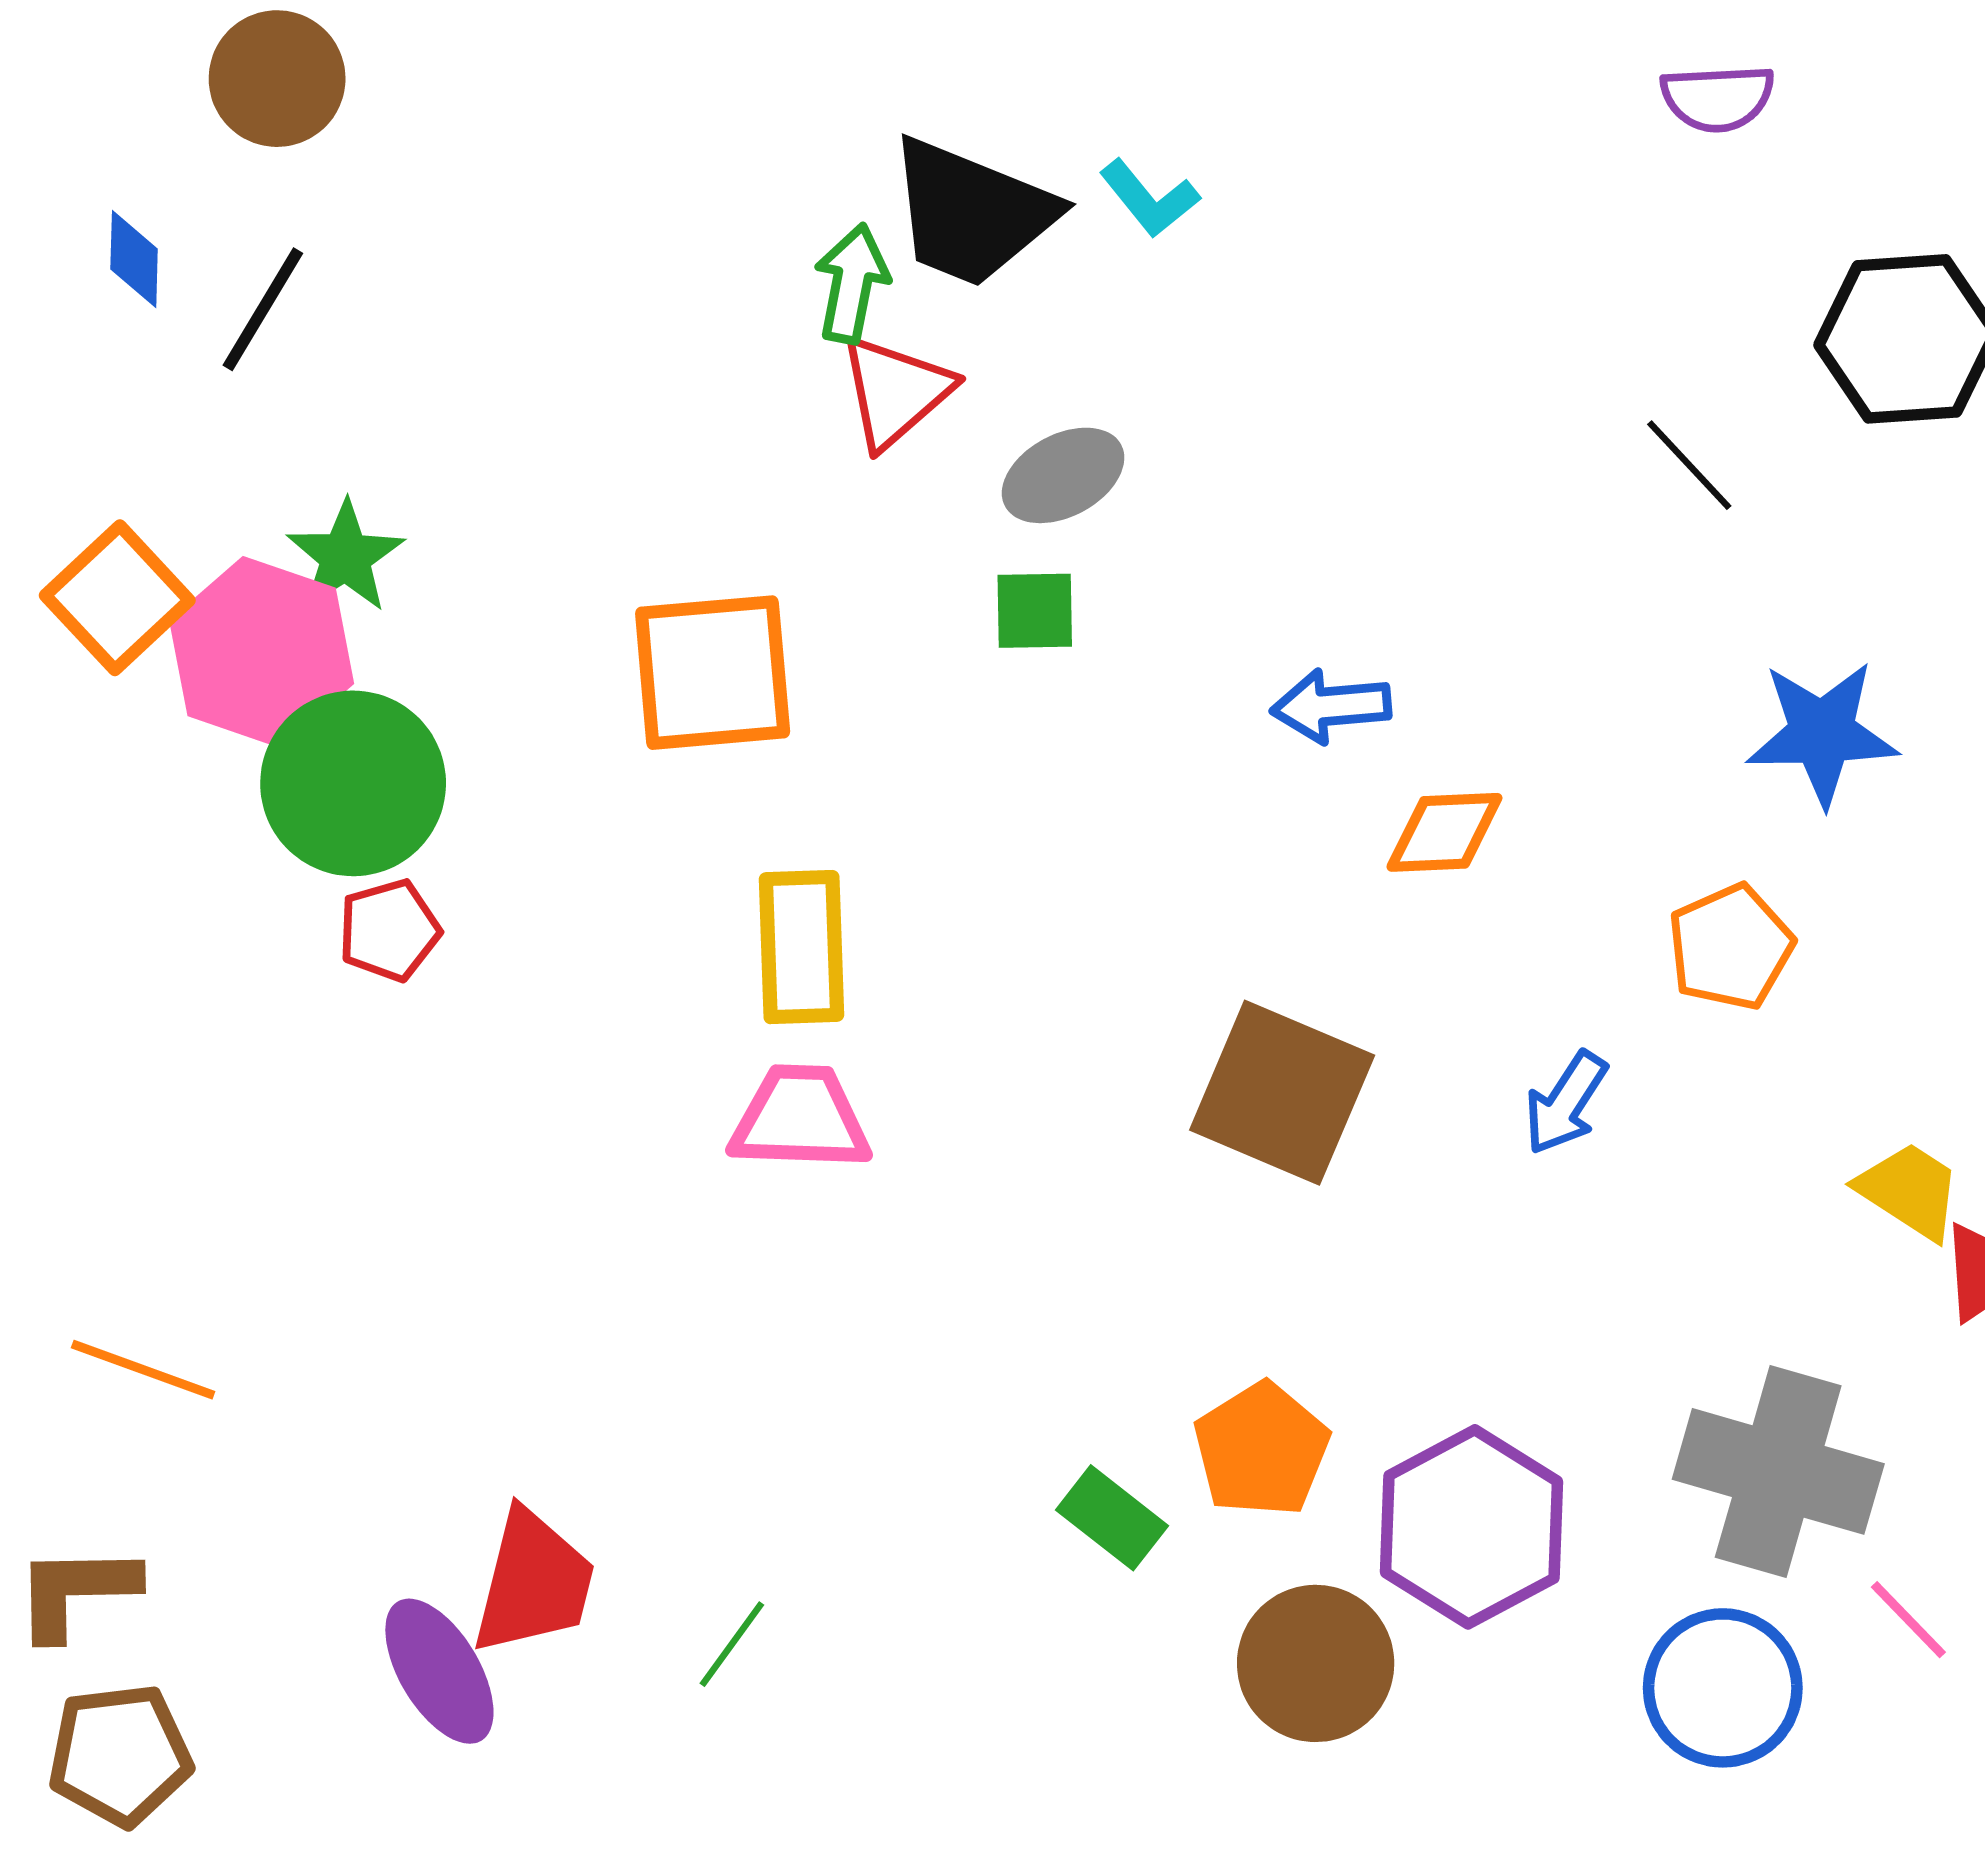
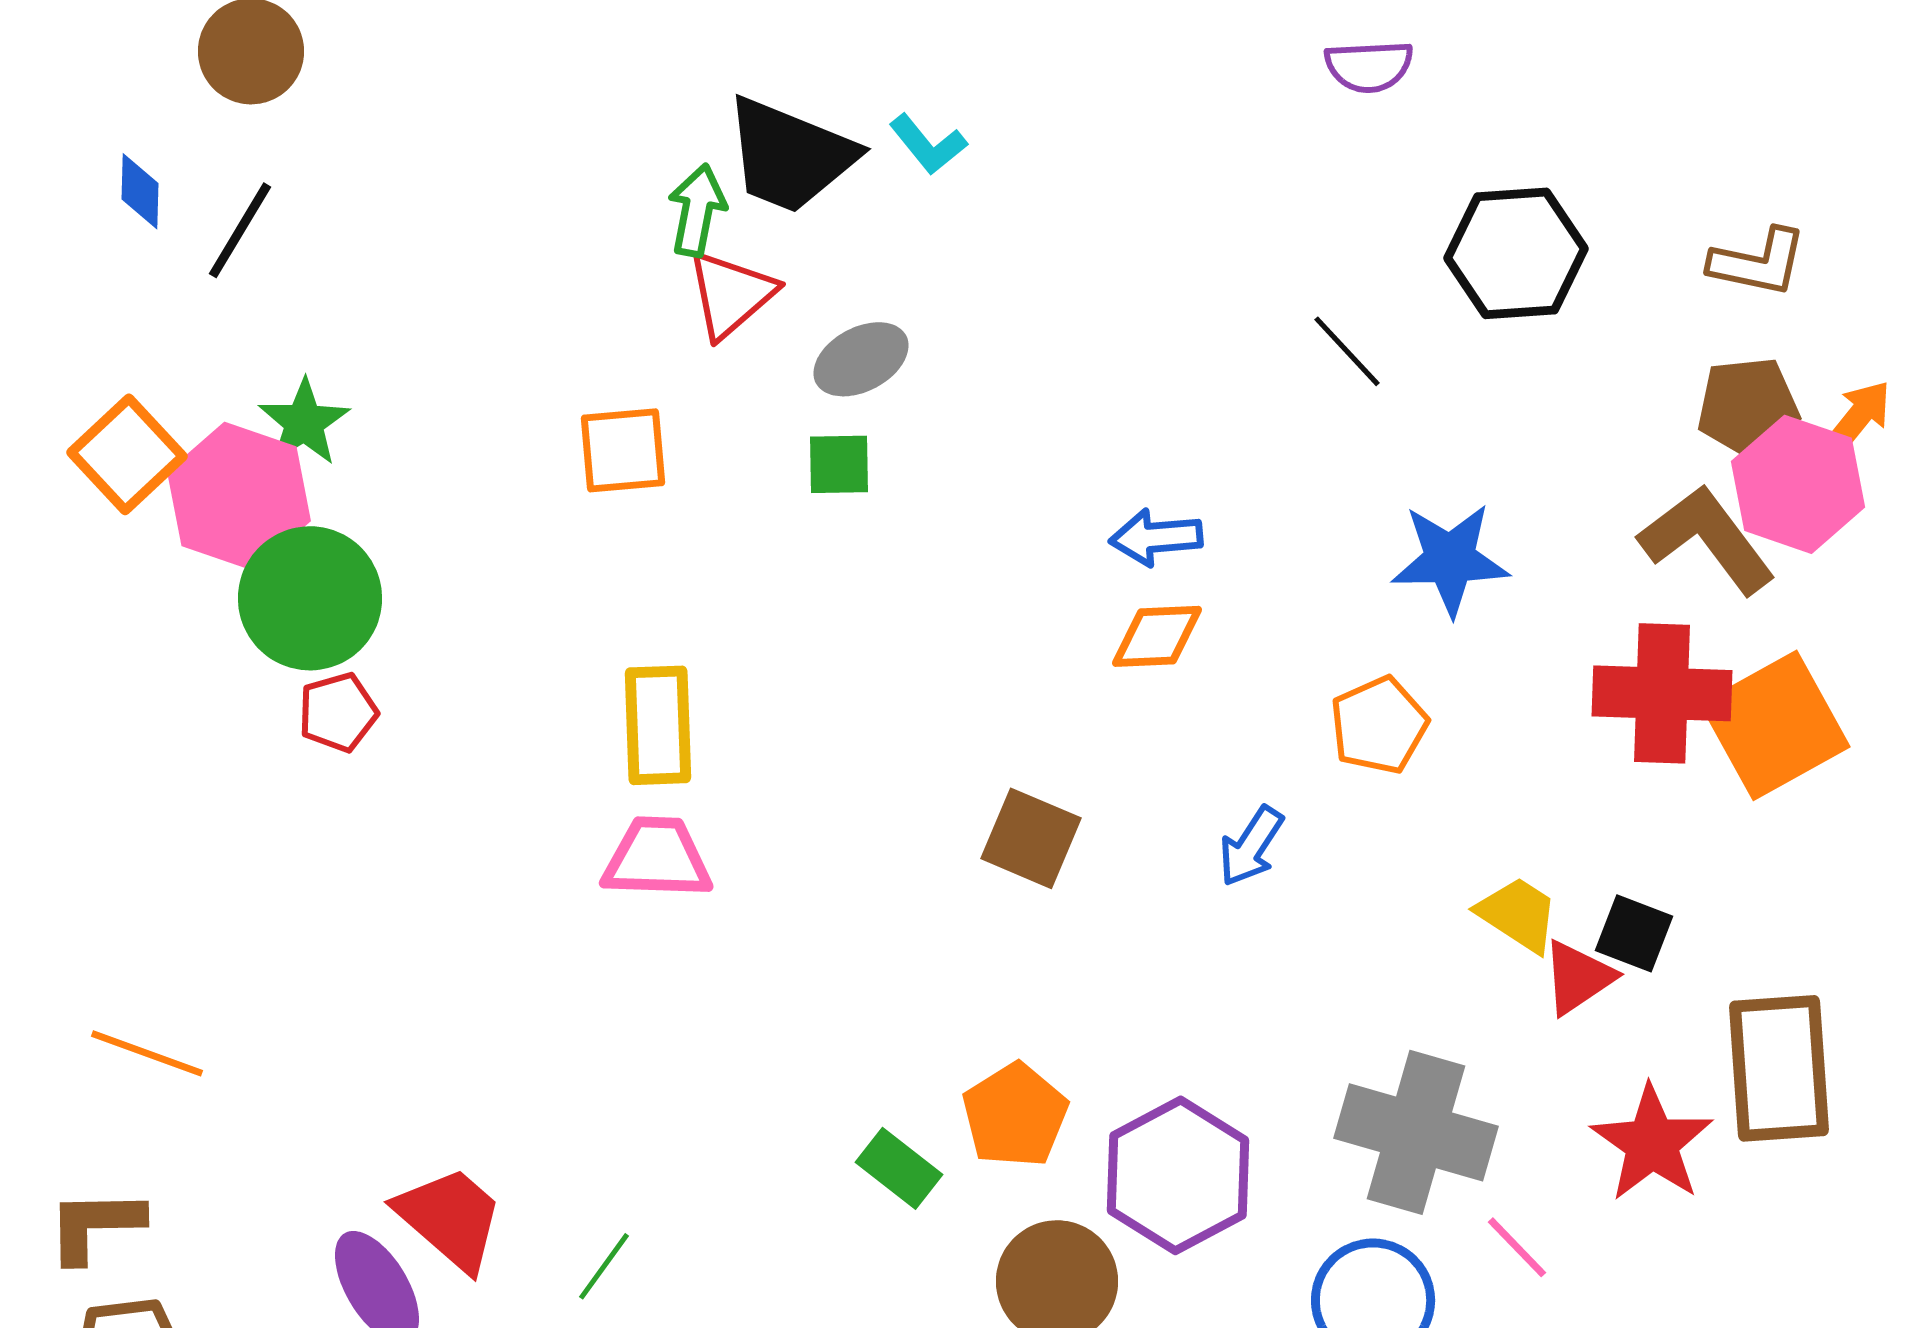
orange square: (713, 673) -> (623, 450), moved, size x0.7
blue arrow: (1331, 706) -> (1156, 537), moved
brown square: (1282, 1093) -> (1031, 838), size x0.7
red trapezoid: (533, 1582) -> (450, 1218), turned -63

